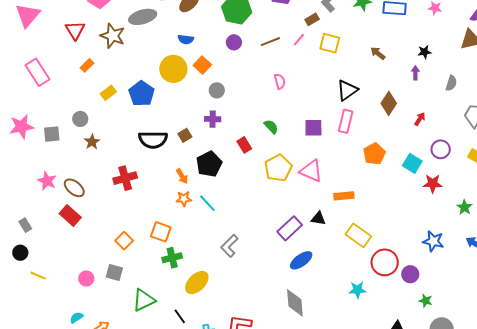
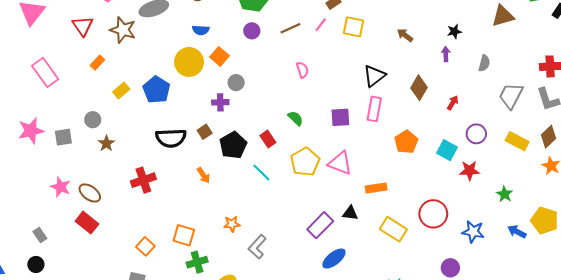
purple cross: (213, 119) -> (220, 102), moved
black pentagon: (209, 164) -> (233, 145), moved
orange star: (184, 199) -> (232, 224), moved
cyan line: (207, 203) -> (261, 172), moved
red circle: (385, 262) -> (433, 214), moved

